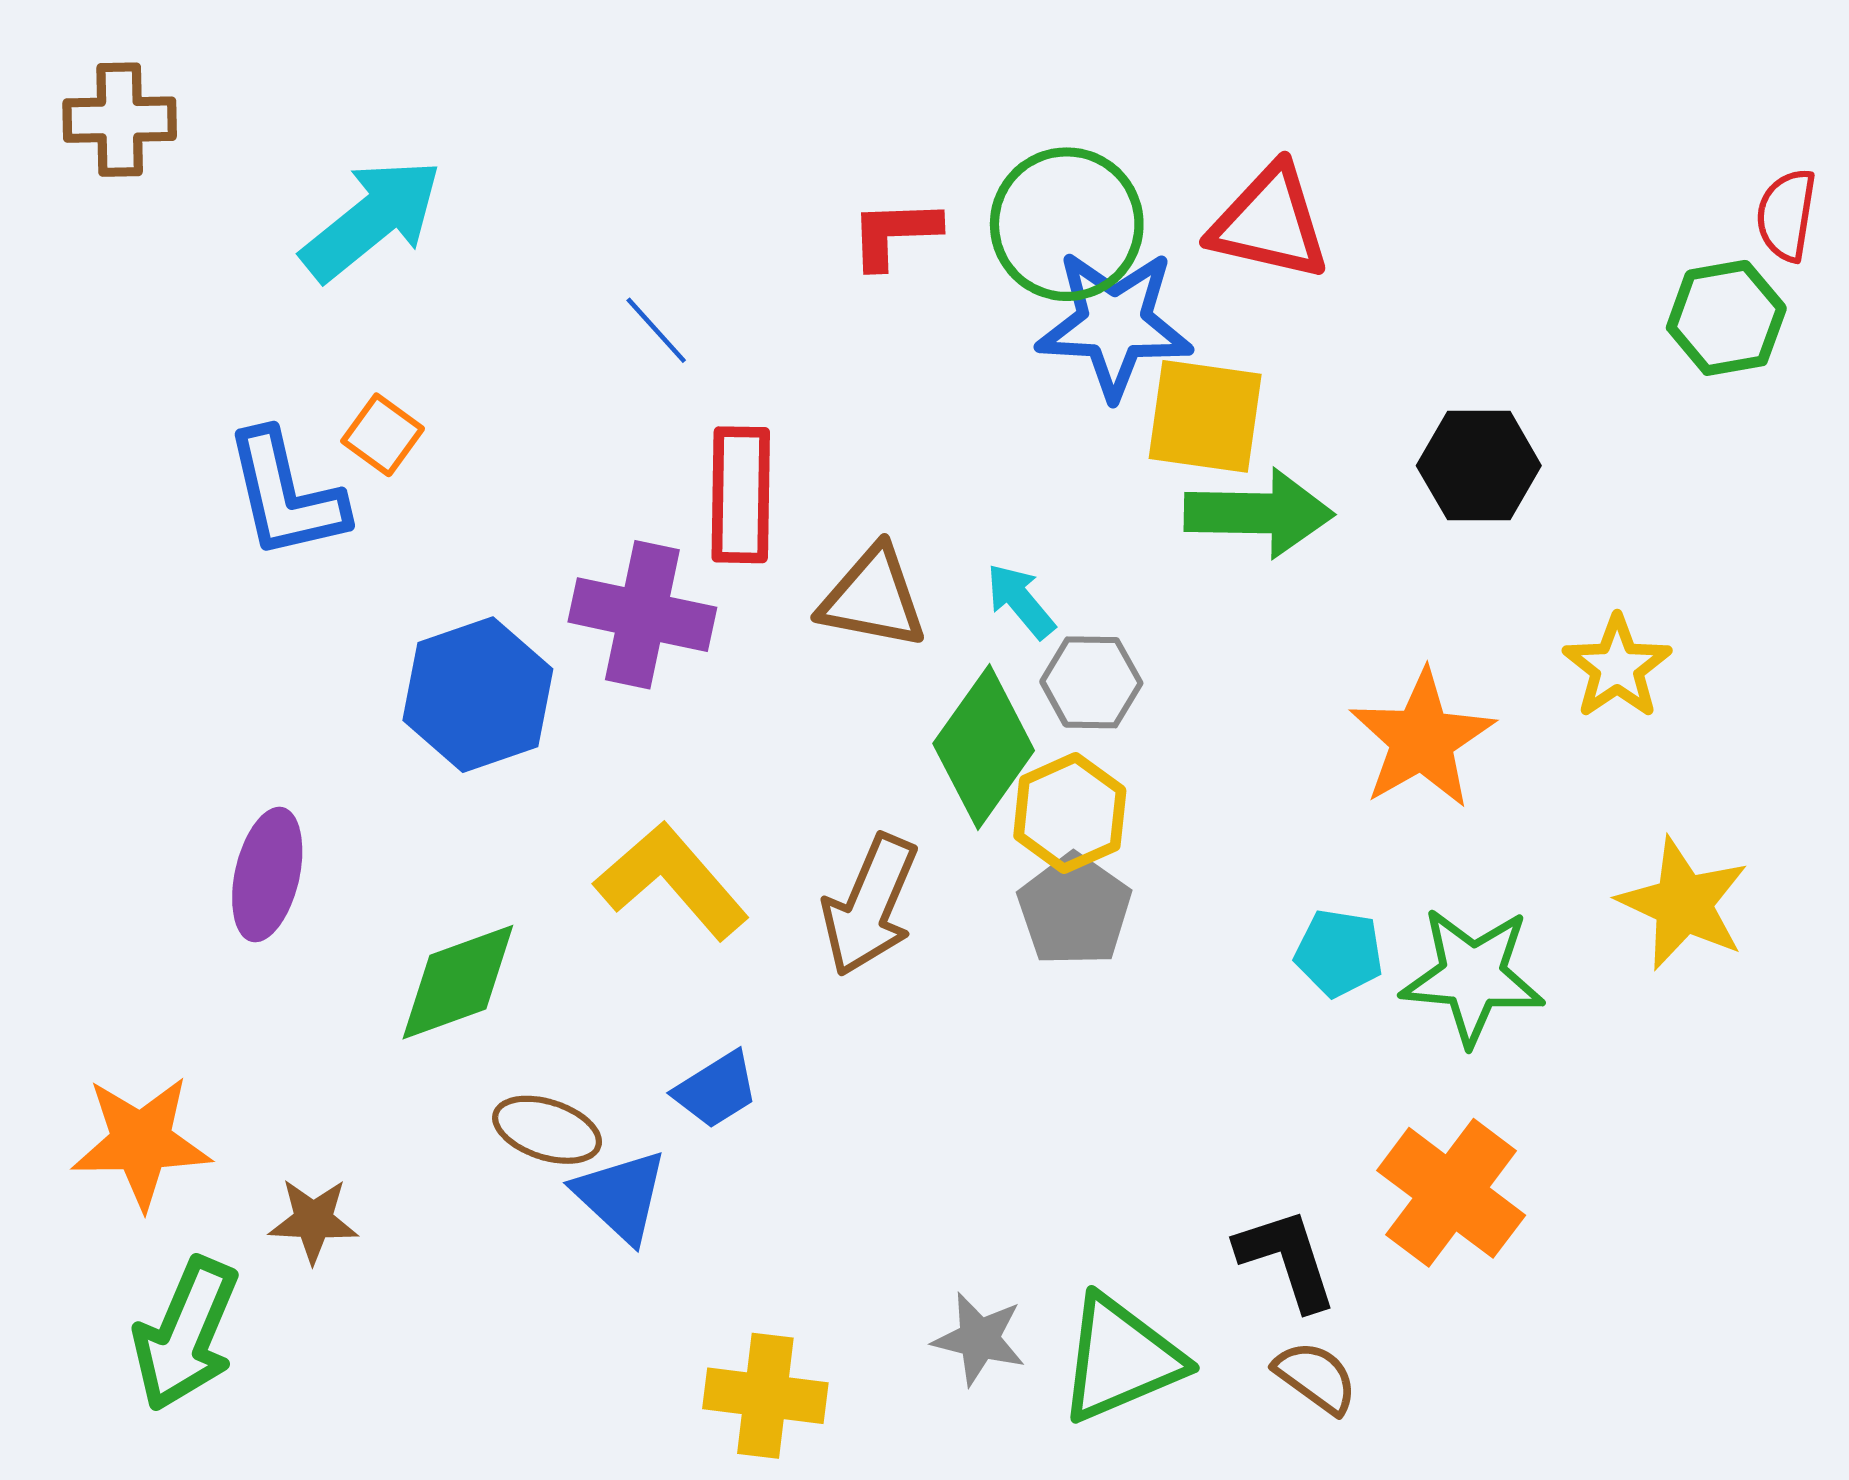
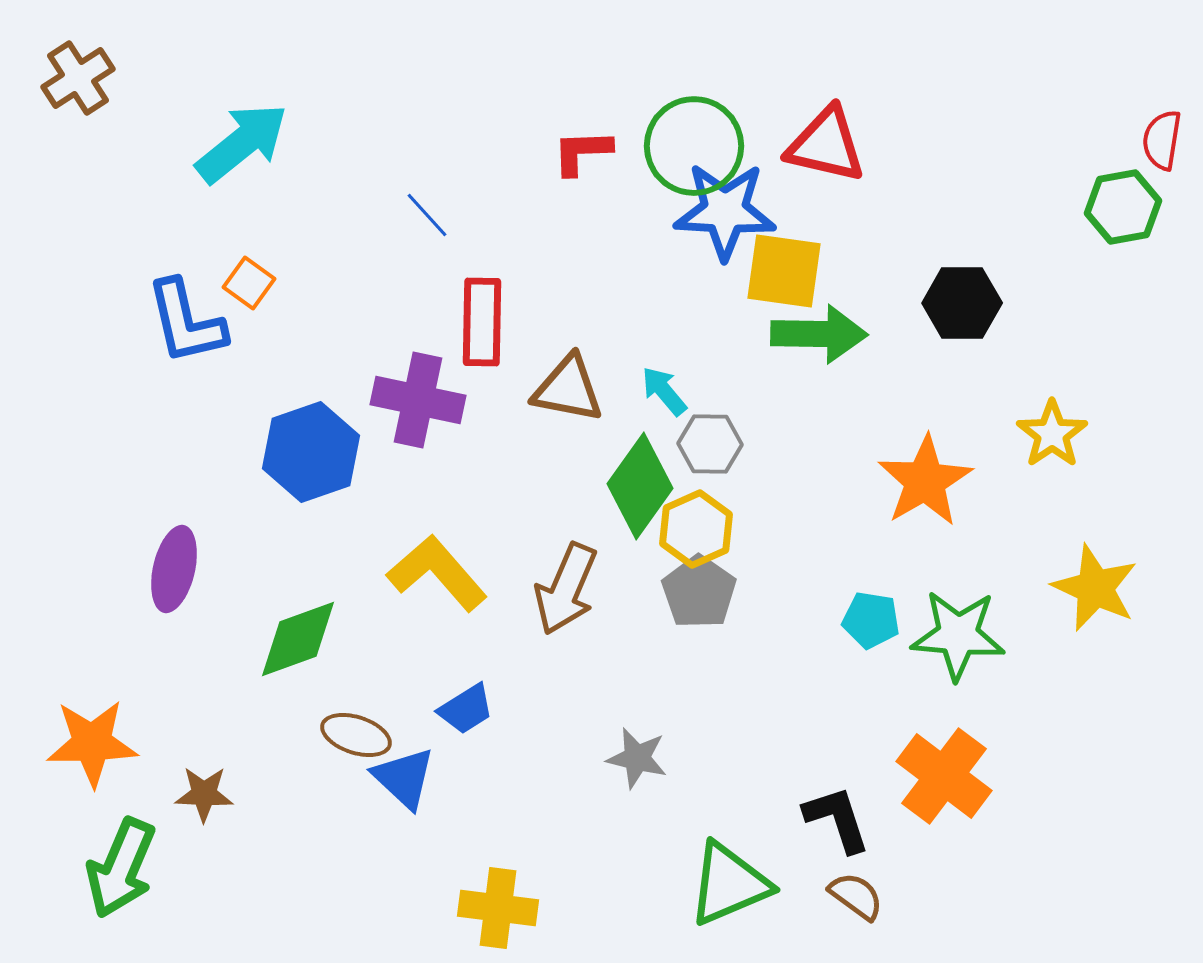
brown cross: (120, 120) -> (78, 78), turned -32
gray star: (979, 1339) -> (637, 758), moved

